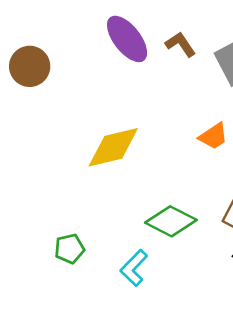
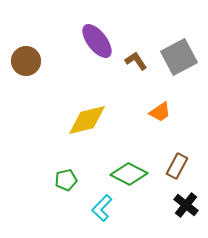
brown L-shape: (181, 44) -> (136, 61), moved
green pentagon: (69, 249) -> (66, 180), moved

